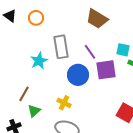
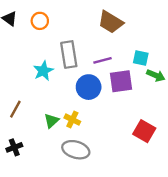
purple line: (90, 52) -> (102, 60), turned -70
brown line: (24, 94) -> (15, 109), moved
green triangle: (34, 111) -> (51, 121), moved

